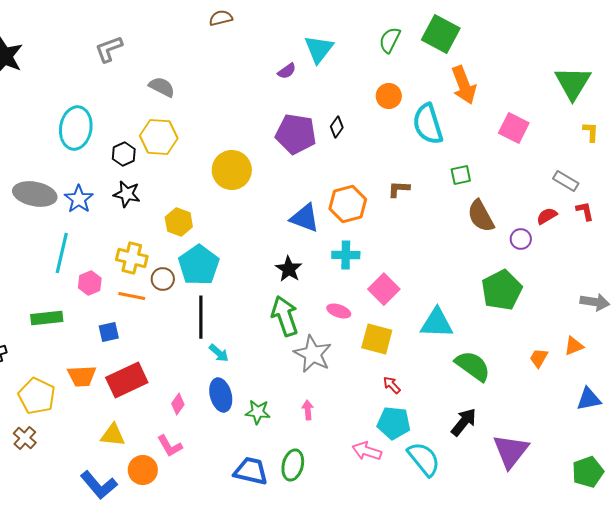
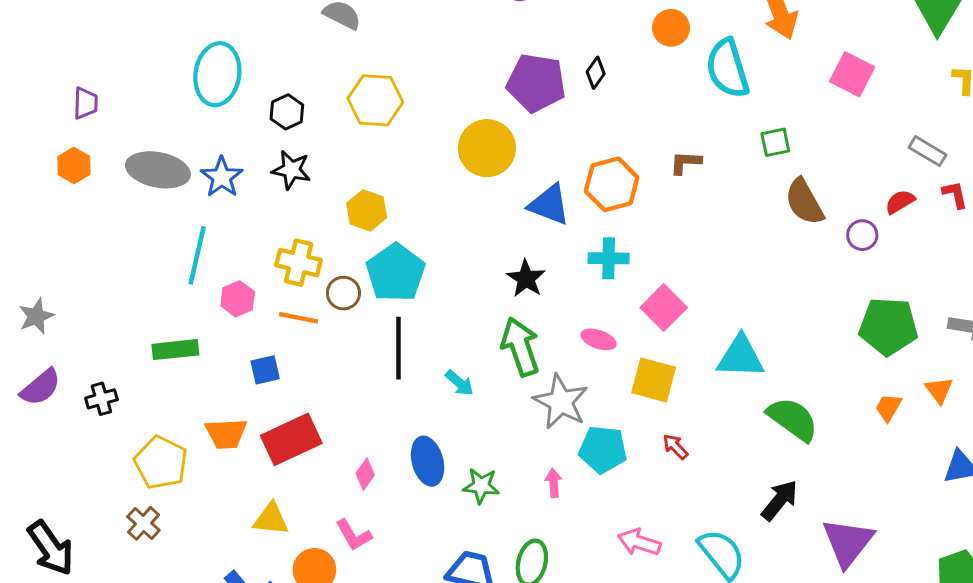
yellow hexagon: (159, 137) -> (375, 100), moved
yellow circle: (232, 170) -> (487, 148), moved
green pentagon: (502, 290) -> (888, 326), moved, turned 30
orange triangle: (574, 346) -> (939, 390), turned -45
cyan arrow: (219, 353) -> (459, 383), moved
cyan pentagon: (394, 423) -> (603, 450), moved

